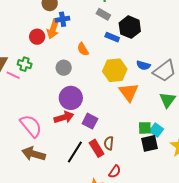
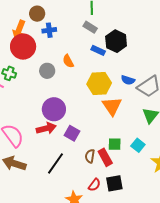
orange arrow: (53, 29) -> (19, 30), moved
red circle: (37, 37) -> (23, 47), size x1.6
gray circle: (64, 68) -> (47, 71), moved
green square: (145, 128) -> (115, 144), moved
black square: (149, 143) -> (114, 183), moved
red rectangle: (97, 148) -> (105, 157), moved

